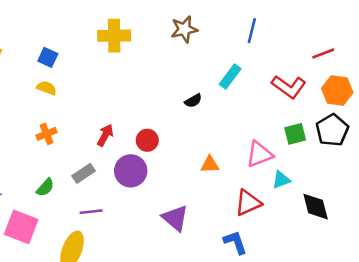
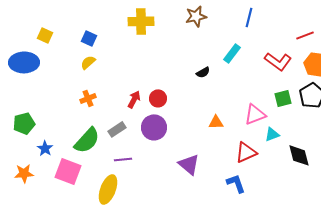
yellow semicircle: (47, 88) -> (88, 62), turned -63
red circle: (147, 140) -> (158, 98), moved
green semicircle: (45, 187) -> (87, 140), size x1.8

